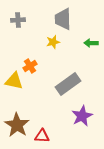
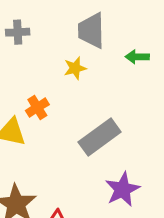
green arrow: (91, 43) -> (137, 57), moved

